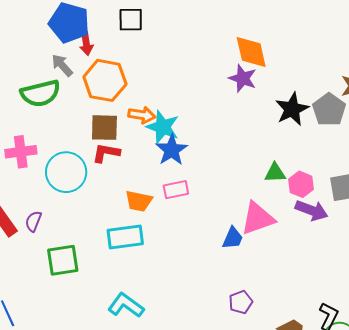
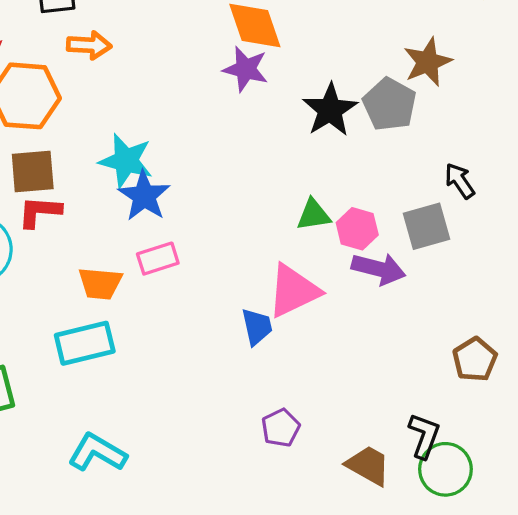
orange arrow: (142, 115) -> (89, 45), moved
blue trapezoid: (233, 238) -> (257, 327), turned -30

